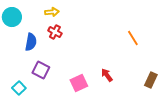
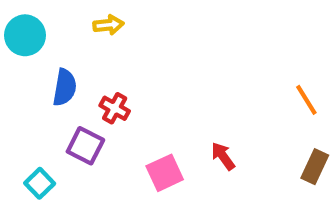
red cross: (55, 32) -> (115, 108), moved
orange line: (133, 38) -> (306, 100), moved

